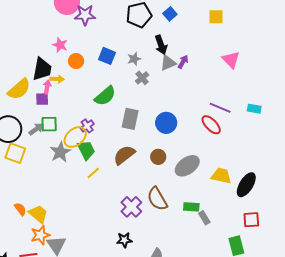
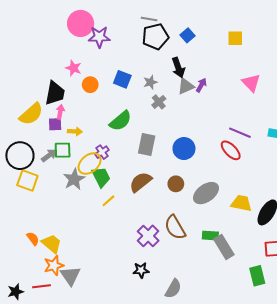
yellow arrow: (57, 79) -> (75, 131), moved
gray rectangle: (204, 218) -> (224, 247), size x1.6

